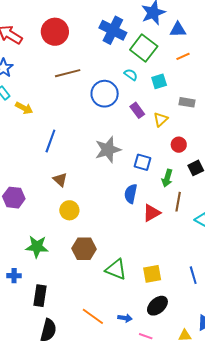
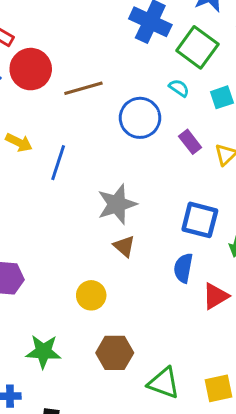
red circle: (55, 32) -> (31, 69), moved
blue line: (50, 141) -> (58, 163), moved
gray star: (108, 150) -> (117, 204), moved
blue square: (142, 162) -> (200, 220), size x1.4
brown triangle: (60, 180) -> (124, 246), moved

